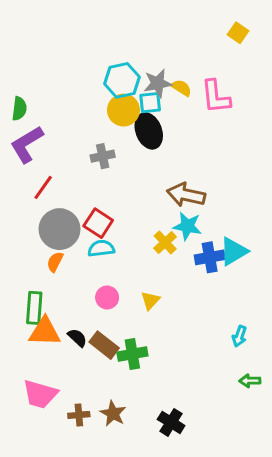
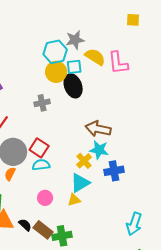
yellow square: (238, 33) -> (133, 20), turned -32
gray star: (158, 83) -> (75, 40), moved
yellow semicircle: (181, 88) -> (95, 57), size x1.5
cyan triangle: (234, 251) -> (80, 183), moved
yellow triangle: (150, 300) -> (74, 200), turned 32
cyan arrow: (239, 336) -> (134, 224), size x1.6

